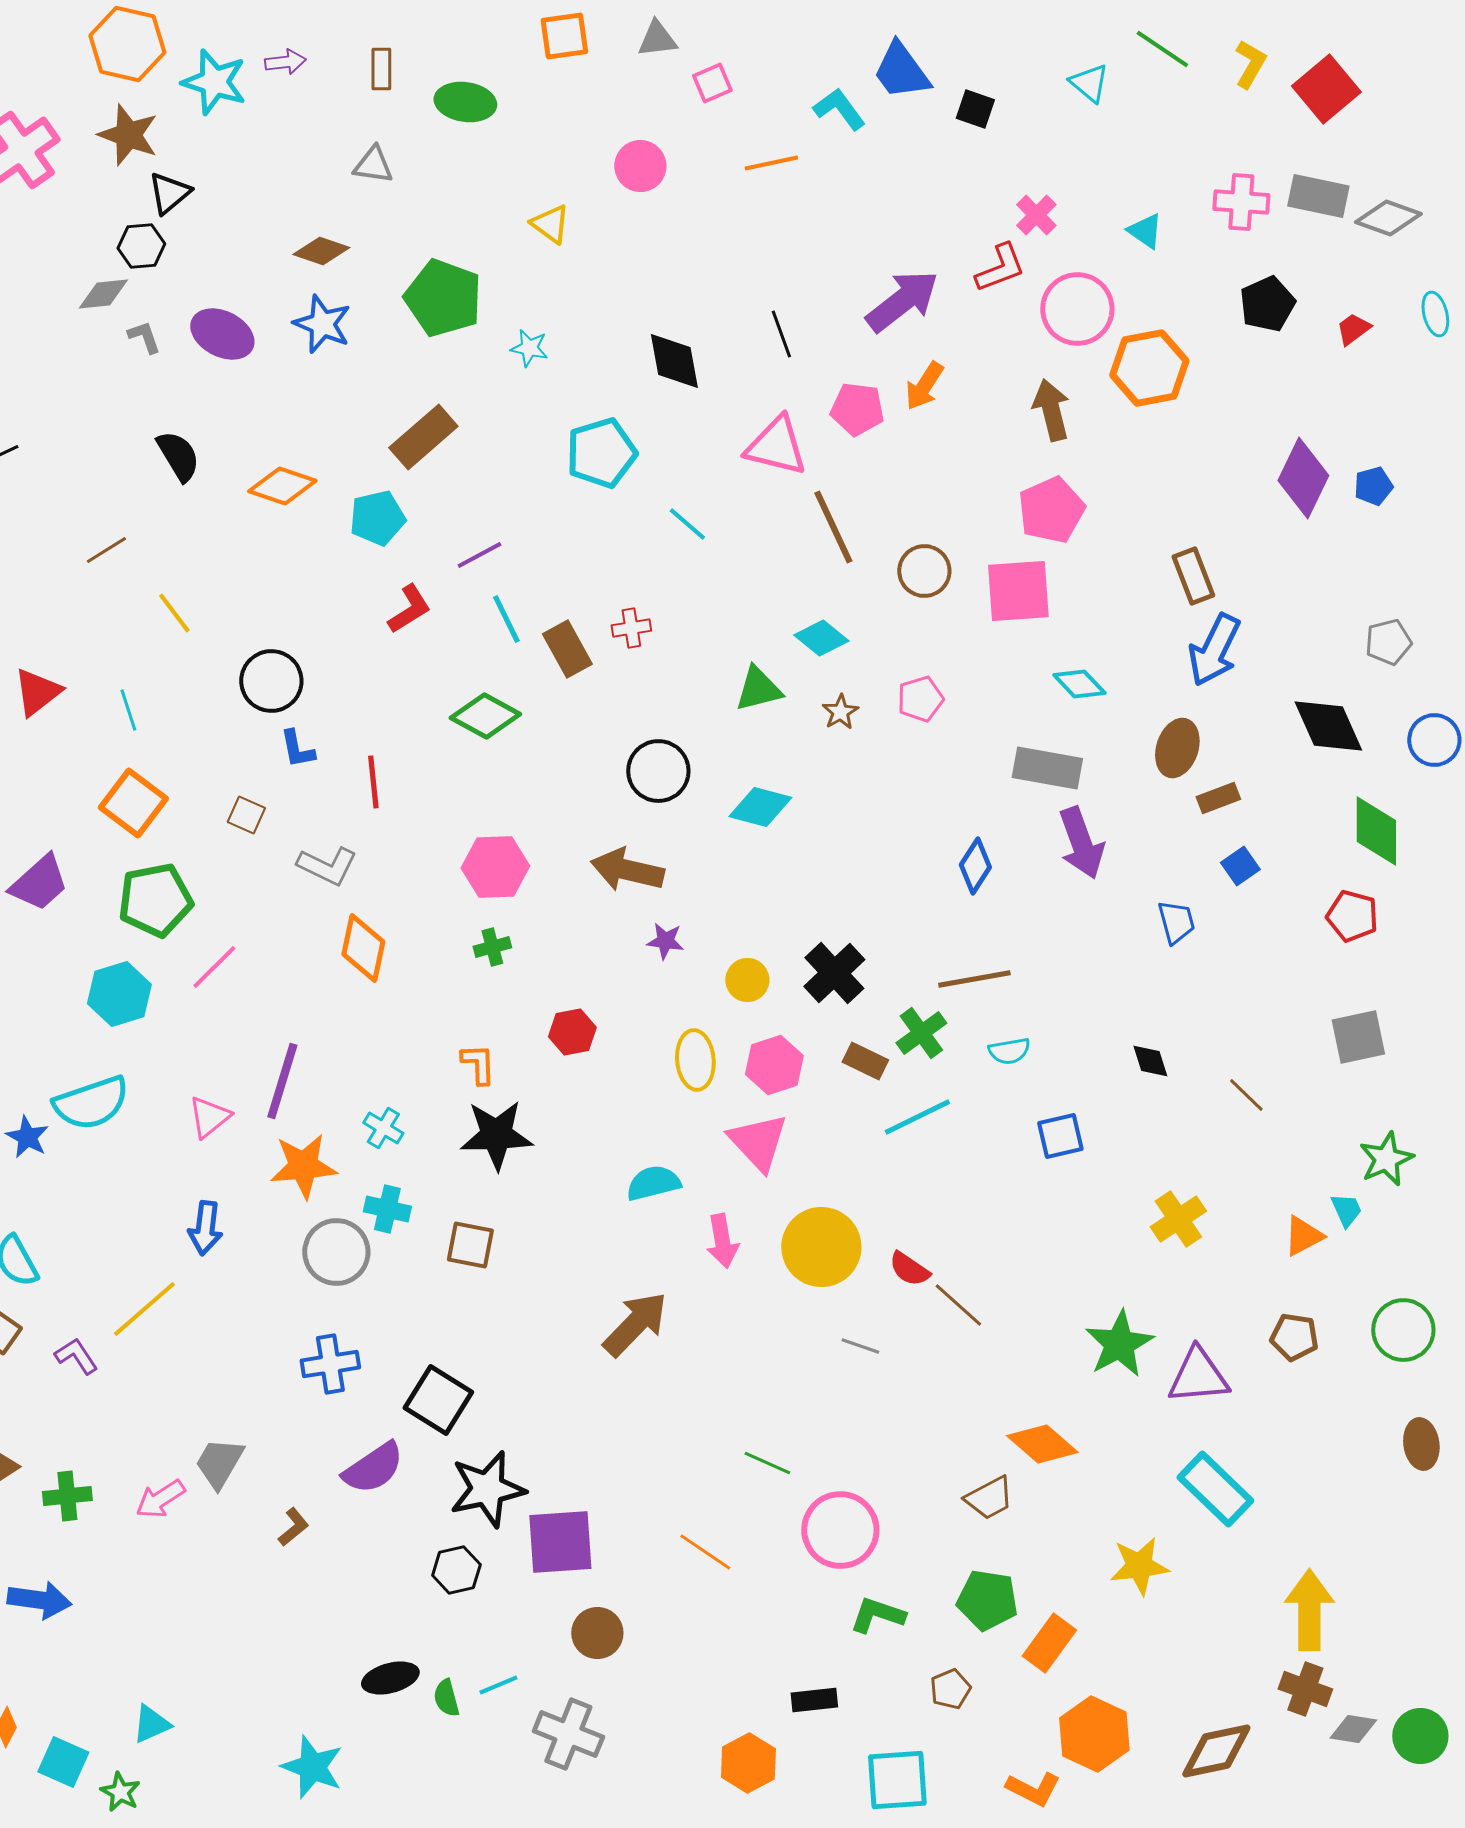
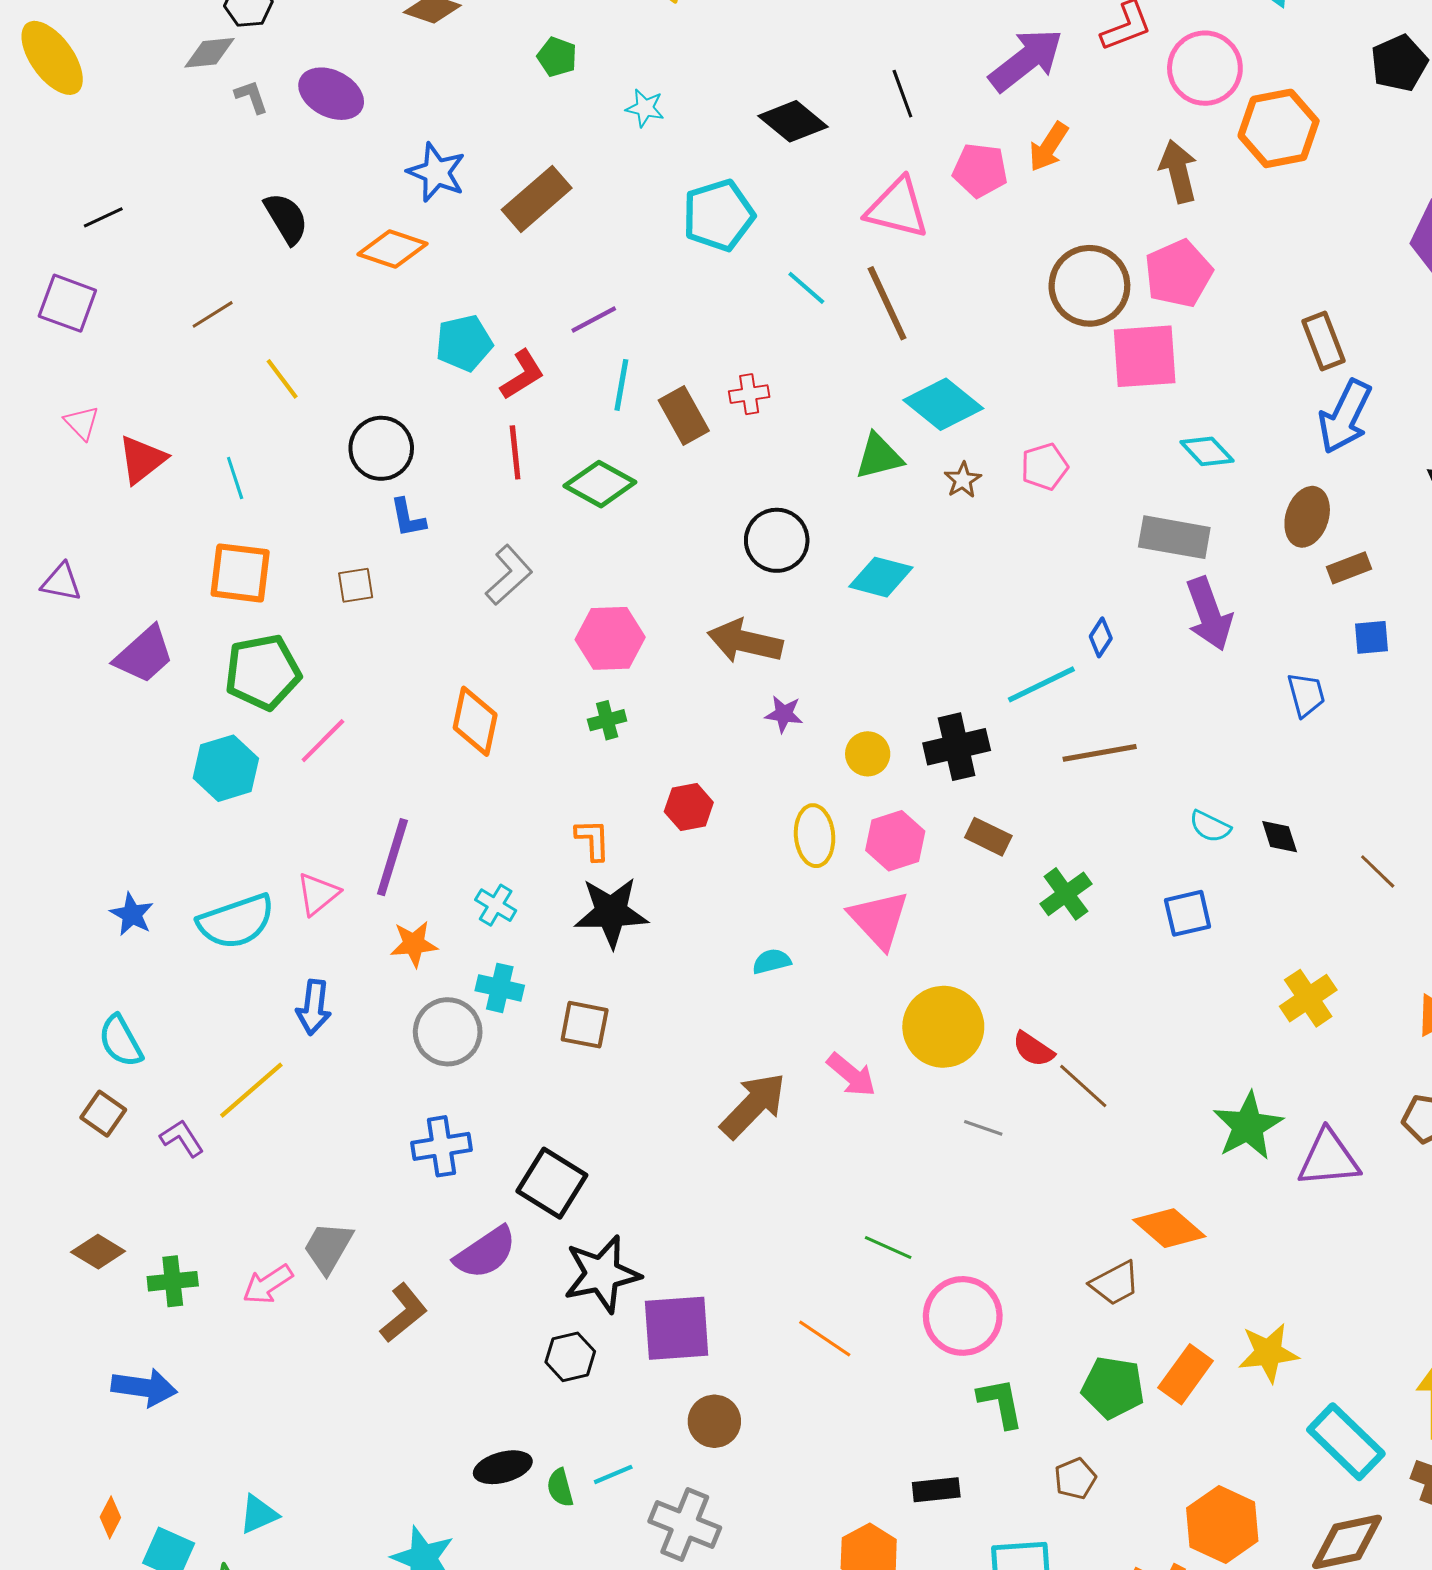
green pentagon: (443, 298) -> (557, 57), size x0.5
blue star: (322, 324) -> (436, 172), moved
black diamond: (674, 361) -> (793, 121), turned -40
cyan pentagon: (377, 518) -> (464, 343), moved
brown line: (833, 527) -> (887, 303), moved
brown circle: (924, 571) -> (1089, 286), moved, size x1.5
cyan line: (506, 619) -> (621, 385), turned 36
cyan diamond: (821, 638) -> (943, 404), size x1.4
red line: (373, 782) -> (515, 452), moved
orange square: (133, 803) -> (240, 573), turned -30
brown square: (246, 815) -> (356, 585), turned -33
gray L-shape: (327, 866) -> (509, 575), moved, turned -68
blue diamond: (975, 866) -> (1101, 637), size x0.7
blue square: (1240, 866) -> (1372, 637), turned 30
black cross: (834, 973) -> (957, 747), turned 30
green cross: (921, 1033) -> (1066, 894), moved
cyan semicircle: (1009, 1051) -> (1210, 826), moved, turned 36
cyan semicircle: (91, 1103) -> (236, 921), moved
cyan line: (917, 1117) -> (1041, 684), moved
orange star: (303, 1166) -> (414, 944), size x0.7
cyan semicircle: (653, 1183) -> (772, 961), size x0.7
pink arrow: (722, 1241) -> (851, 1075), moved, turned -40
cyan rectangle: (1215, 1489) -> (1346, 1442), moved
brown L-shape: (293, 1527) -> (404, 1313), size x1.5
green L-shape: (877, 1615) -> (1001, 1403), turned 60
orange rectangle: (1049, 1643) -> (1186, 1374), moved

